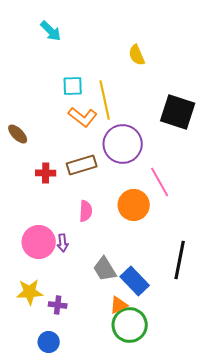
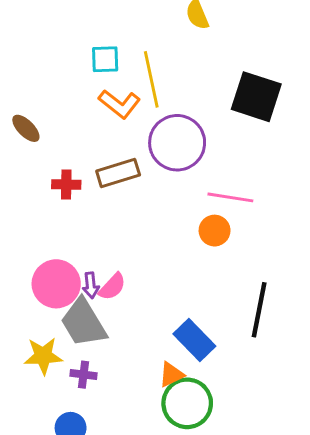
pink line: (160, 182) -> (230, 197), turned -52
orange circle: (134, 205) -> (215, 231), moved, size x0.7
pink semicircle: (86, 211) -> (112, 287), moved, turned 40
gray trapezoid: (105, 269) -> (84, 323), moved, size x1.4

